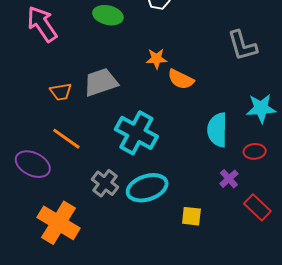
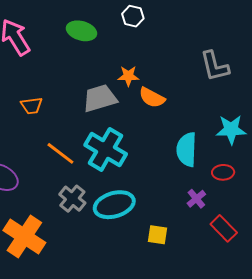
gray trapezoid: (101, 82) -> (100, 98), moved
orange line: (66, 139) -> (60, 153), moved

